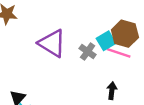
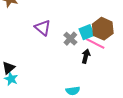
purple triangle: (52, 43) -> (43, 28), size x0.7
black arrow: (112, 91) -> (86, 56), moved

